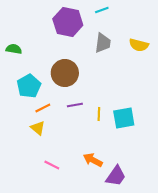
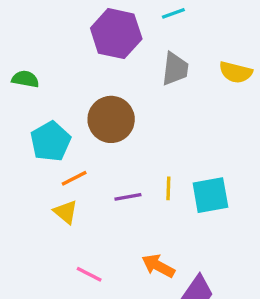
purple line: (75, 105) -> (128, 197), moved

